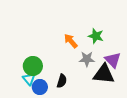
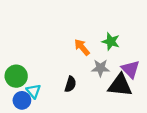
green circle: (33, 66) -> (16, 76), moved
black semicircle: (62, 81) -> (70, 84), moved
blue circle: (40, 87) -> (22, 100), moved

